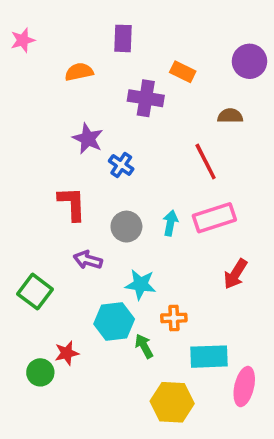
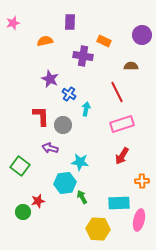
cyan arrow: (170, 223) -> (86, 109), moved
gray circle: (126, 227) -> (63, 125), moved
red arrow: (235, 274) -> (122, 156), moved
orange cross: (174, 318) -> (142, 181), moved

